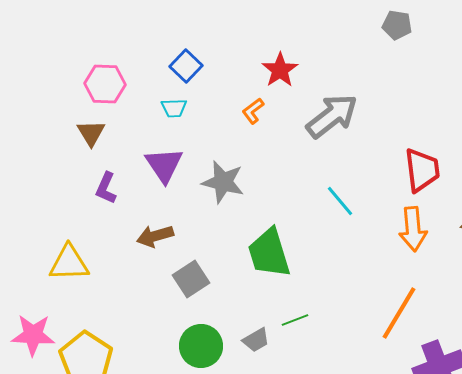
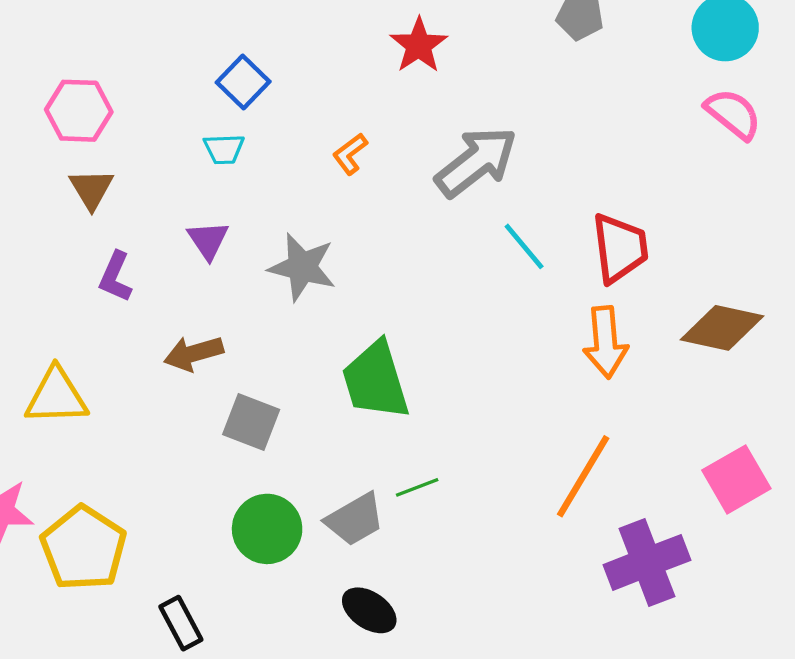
red star: (280, 70) -> (419, 45), moved
pink hexagon: (105, 84) -> (79, 111), moved
purple triangle: (164, 165) -> (208, 240), size x0.7
cyan line: (340, 201) -> (524, 246), moved
gray square: (191, 279) -> (251, 422), turned -36
gray trapezoid: (256, 340) -> (355, 519), size x1.4

